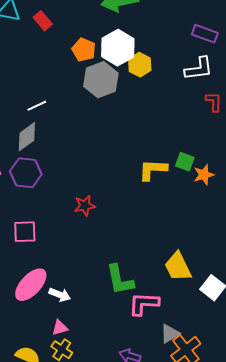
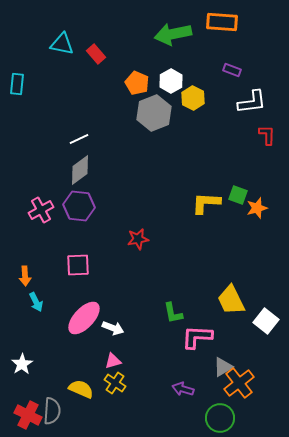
purple rectangle: (205, 34) -> (232, 70), moved, size x0.7
white hexagon: (118, 48) -> (171, 81), size x0.7
white line: (37, 106) -> (79, 139), moved
green L-shape: (120, 280) -> (173, 313), size x0.7

